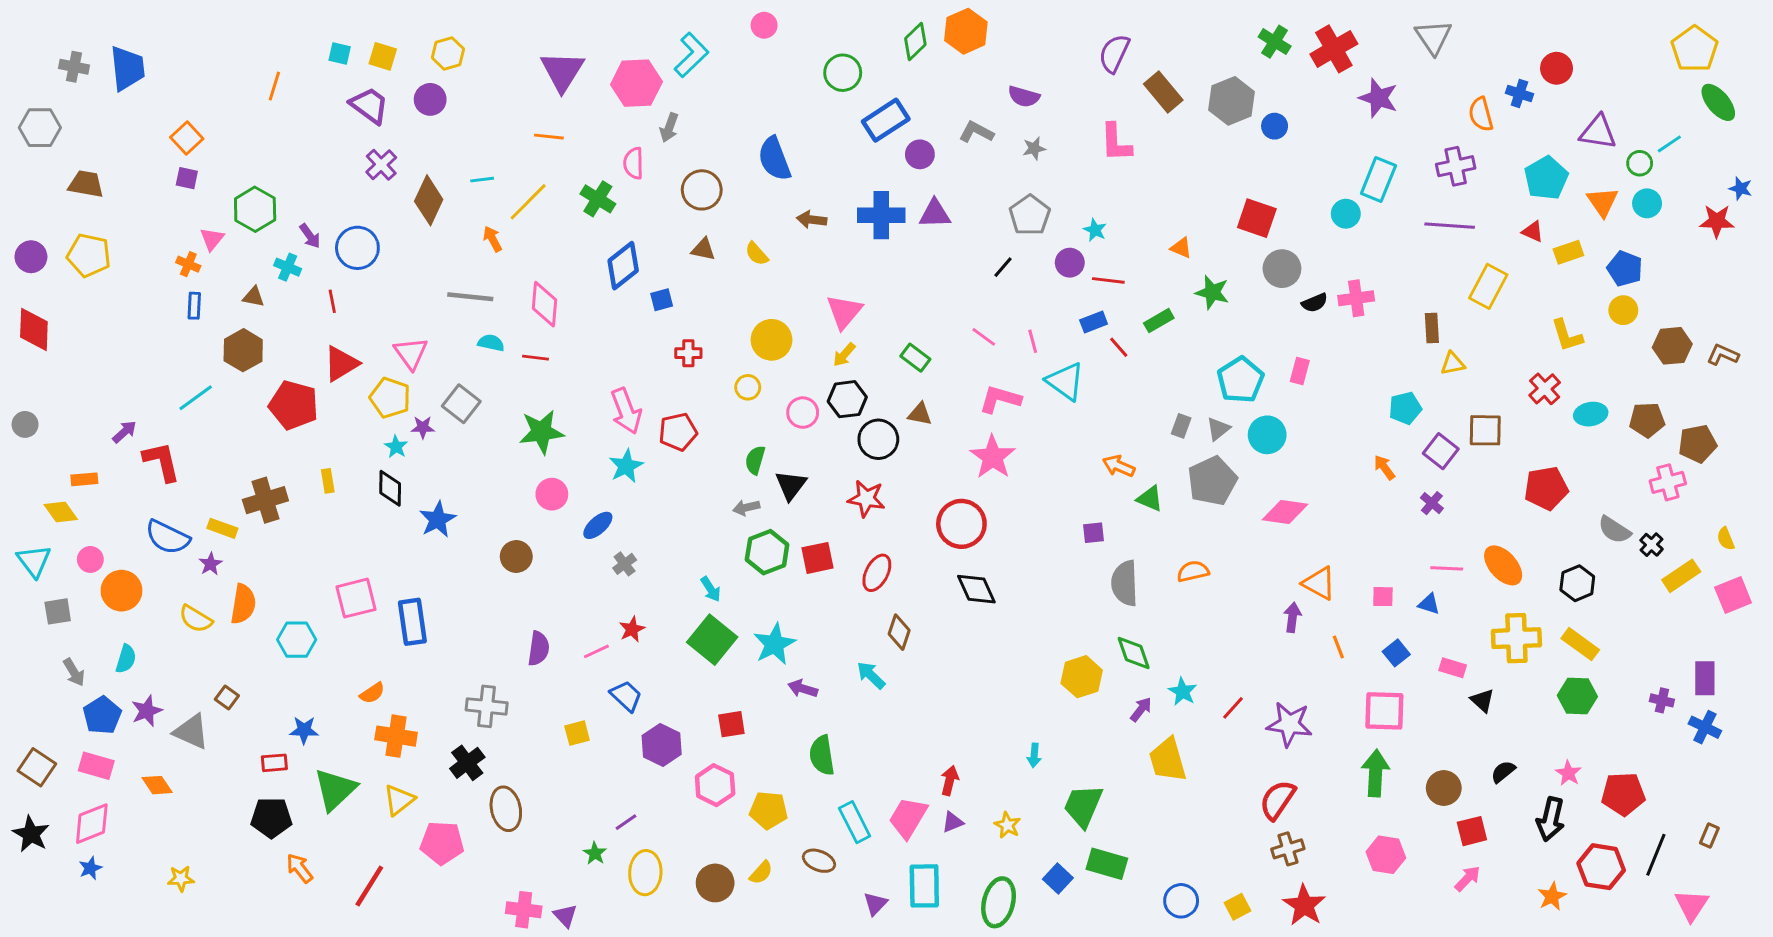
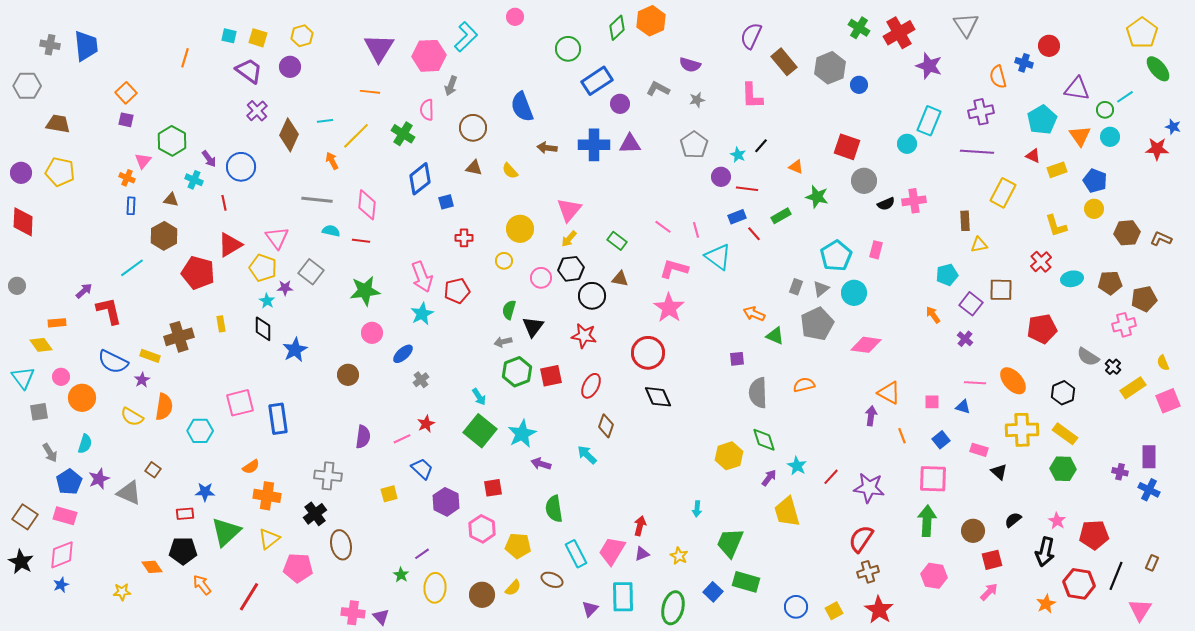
black line: (1003, 267) -> (761, 146), moved
orange diamond: (157, 785) -> (152, 567), moved

